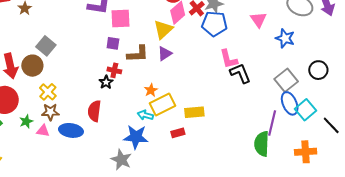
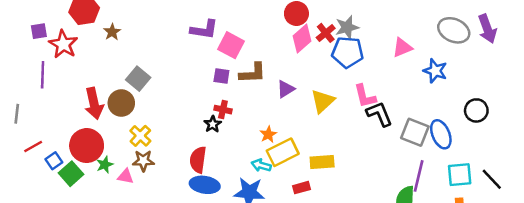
pink square: (121, 19) -> (231, 45), turned 30
pink triangle: (259, 20) -> (402, 48), turned 42
yellow triangle: (163, 30) -> (323, 101), moved
brown L-shape: (138, 54) -> (253, 73), moved
gray square: (286, 80) -> (415, 132), moved, turned -30
blue ellipse: (290, 103) -> (441, 134), moved
cyan square: (305, 110) -> (460, 175), moved, turned 35
green star: (26, 121) -> (105, 165), moved
blue ellipse: (71, 130) -> (205, 185), moved
pink triangle: (43, 131) -> (125, 176), moved

